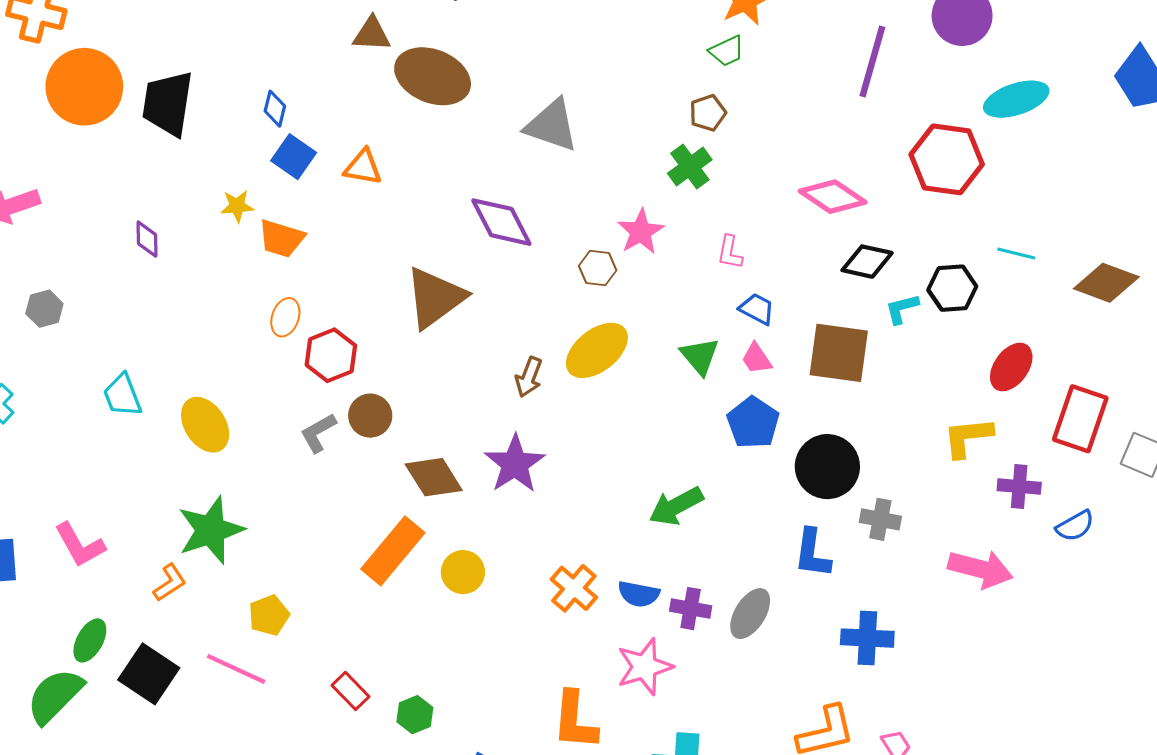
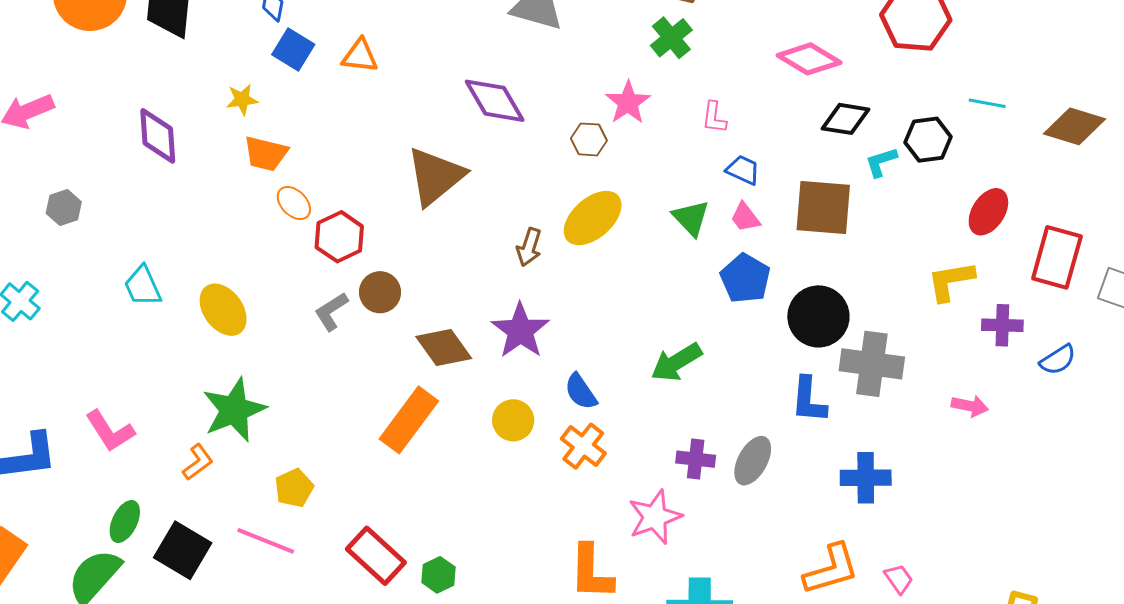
orange trapezoid: (281, 238) -> (266, 154), moved
purple diamond: (147, 239) -> (158, 136), size x1.6
orange ellipse: (285, 317) -> (294, 203), turned -60
gray cross: (880, 519) -> (872, 364), size x1.6
pink arrow: (980, 569) -> (970, 406), size x0.6
yellow circle: (463, 572) -> (513, 420), moved
blue semicircle: (639, 594) -> (581, 392), moved, turned 48
red rectangle: (350, 691) -> (376, 556), size x1.6

